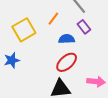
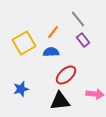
blue semicircle: (67, 39) -> (51, 52), moved
blue star: (12, 60) -> (21, 89), moved

